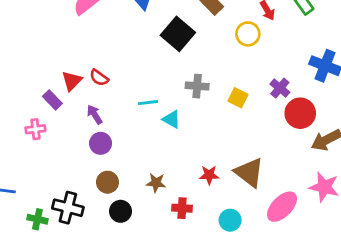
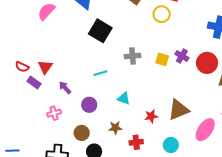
black square: (178, 34) -> (100, 31), moved
red semicircle: (99, 78) -> (22, 67), moved
purple cross: (280, 88) -> (182, 56), moved
cyan triangle: (171, 119) -> (124, 98), moved
pink cross: (35, 129) -> (54, 113), moved
purple circle: (101, 143) -> (89, 105), moved
brown triangle: (249, 172) -> (179, 110), turned -50

